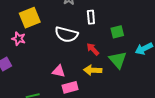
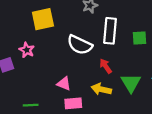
white rectangle: (91, 17) -> (110, 31), size x1.6
green square: (117, 32) -> (139, 38), moved
pink star: (19, 39) -> (27, 50), moved

